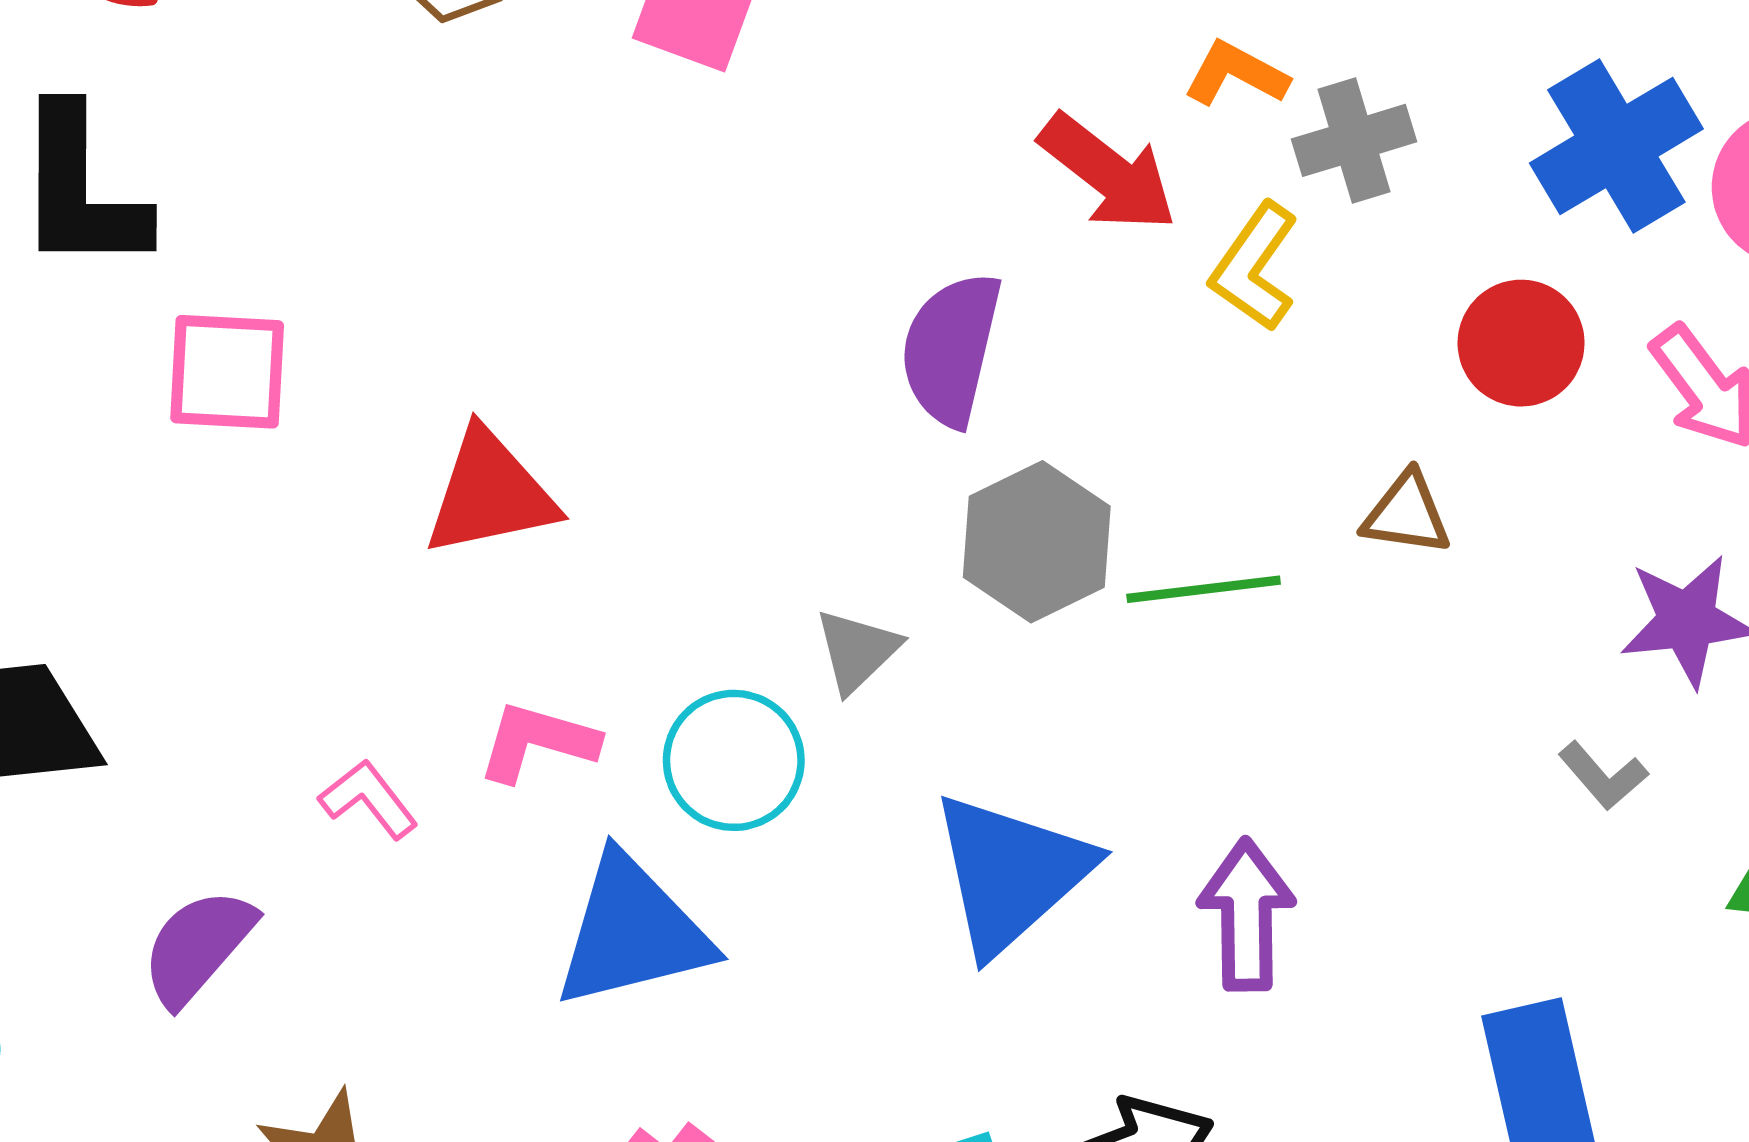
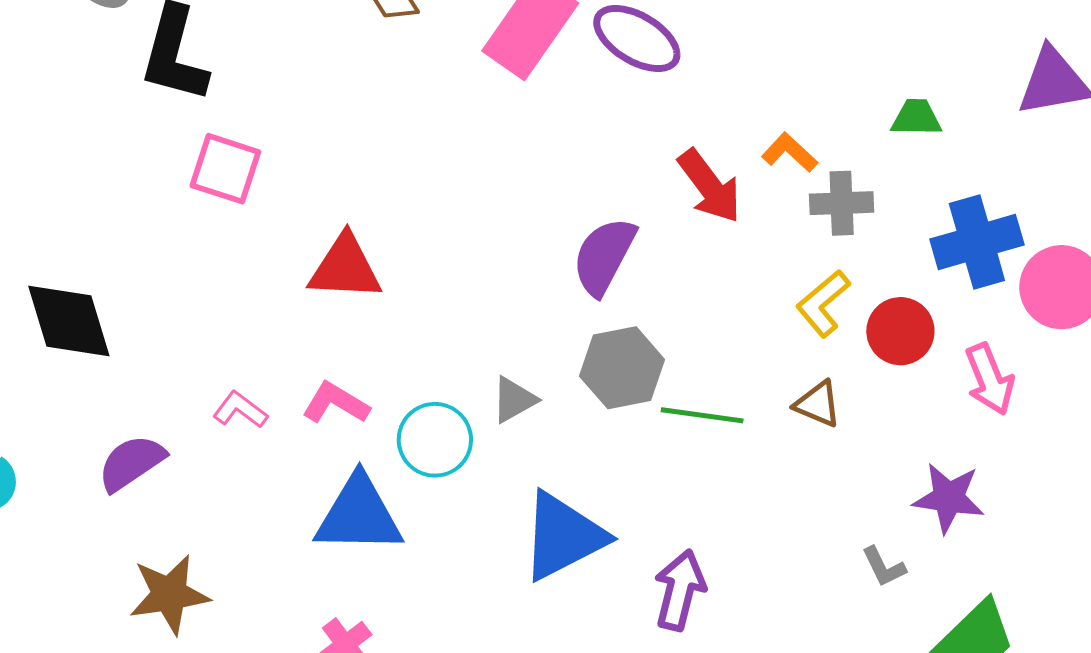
yellow L-shape: (1254, 267) -> (823, 303), moved
pink L-shape: (369, 799) -> (240, 410), turned -30

